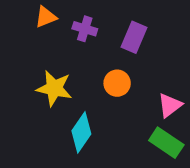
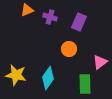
yellow star: (54, 88) -> (16, 75), moved
green rectangle: (166, 143) -> (85, 84), moved, turned 54

